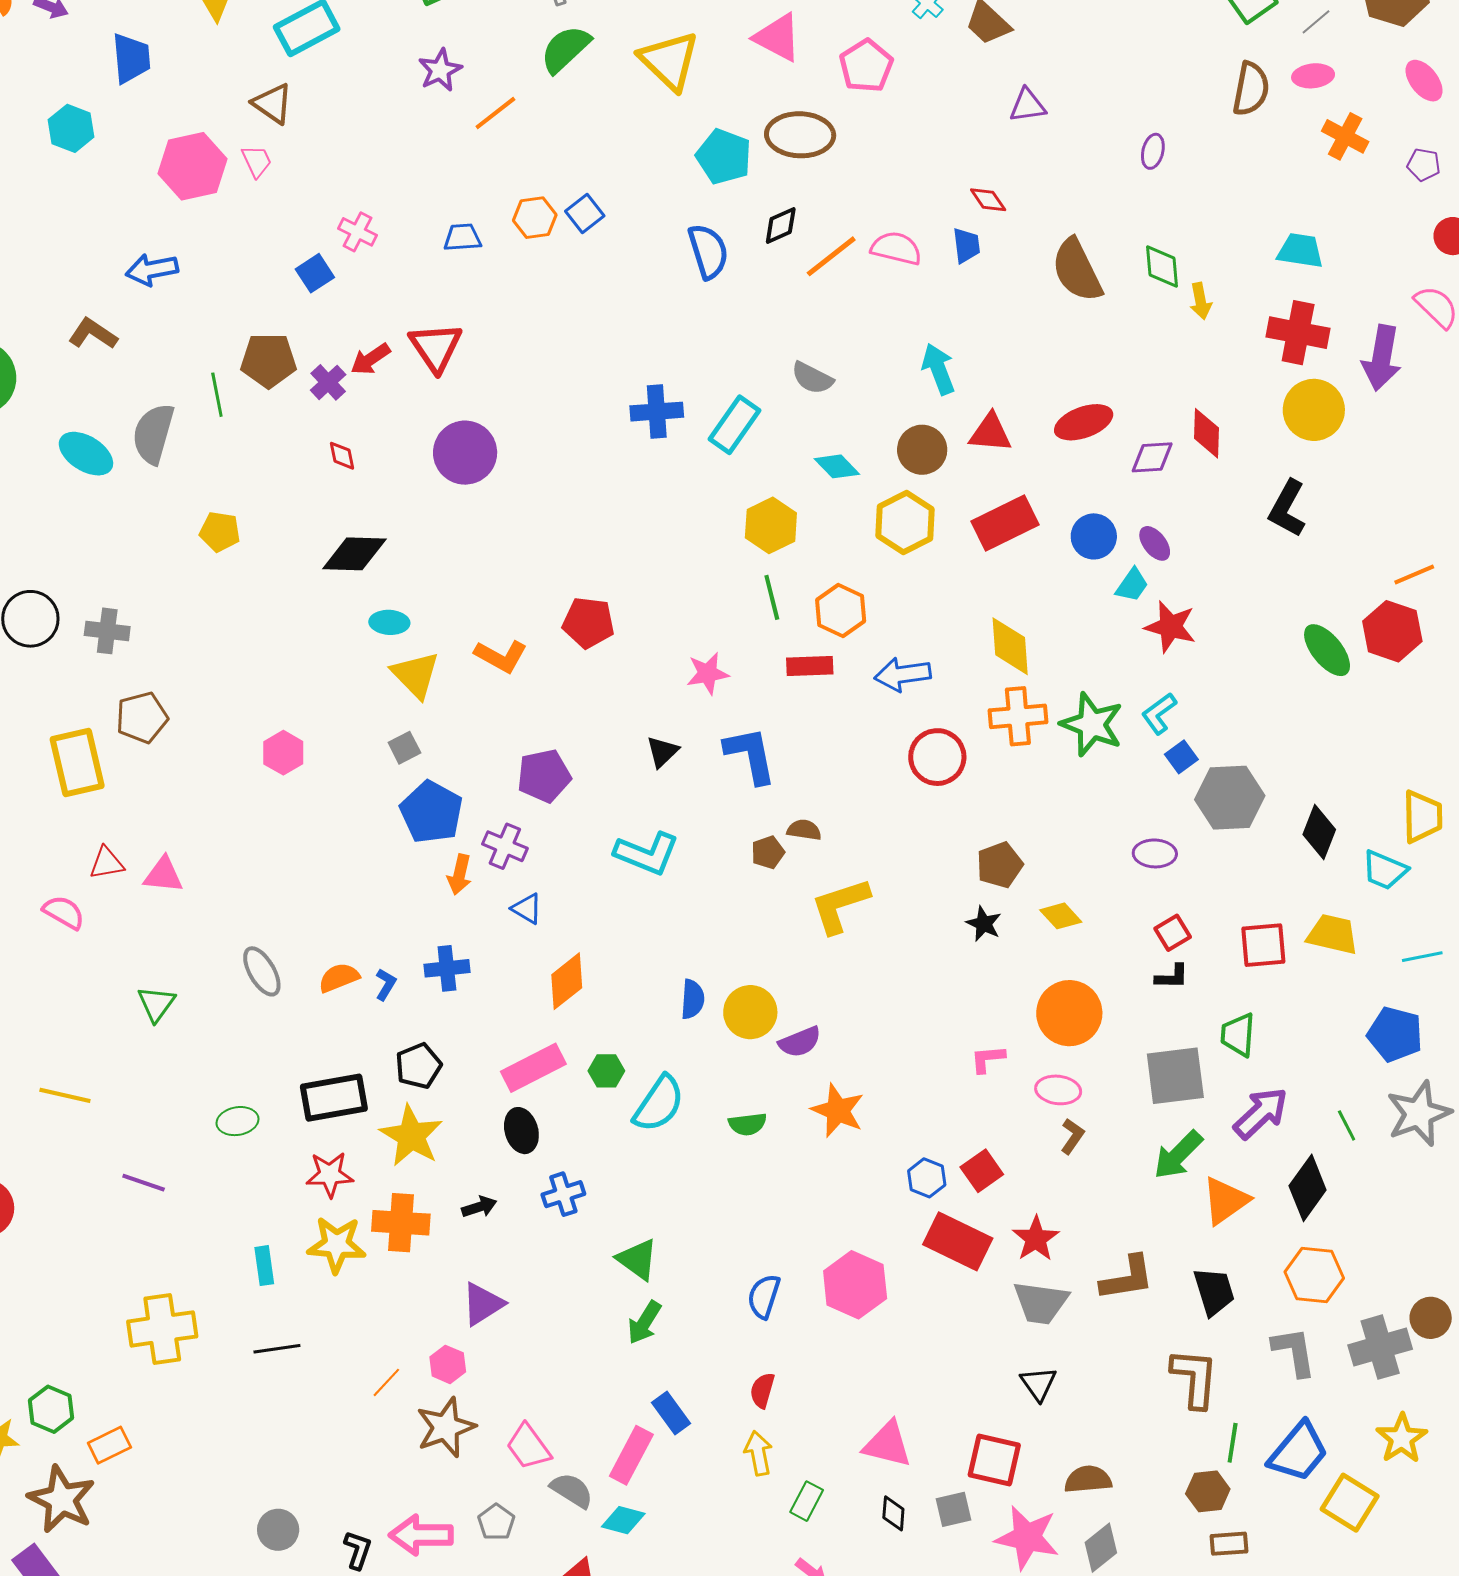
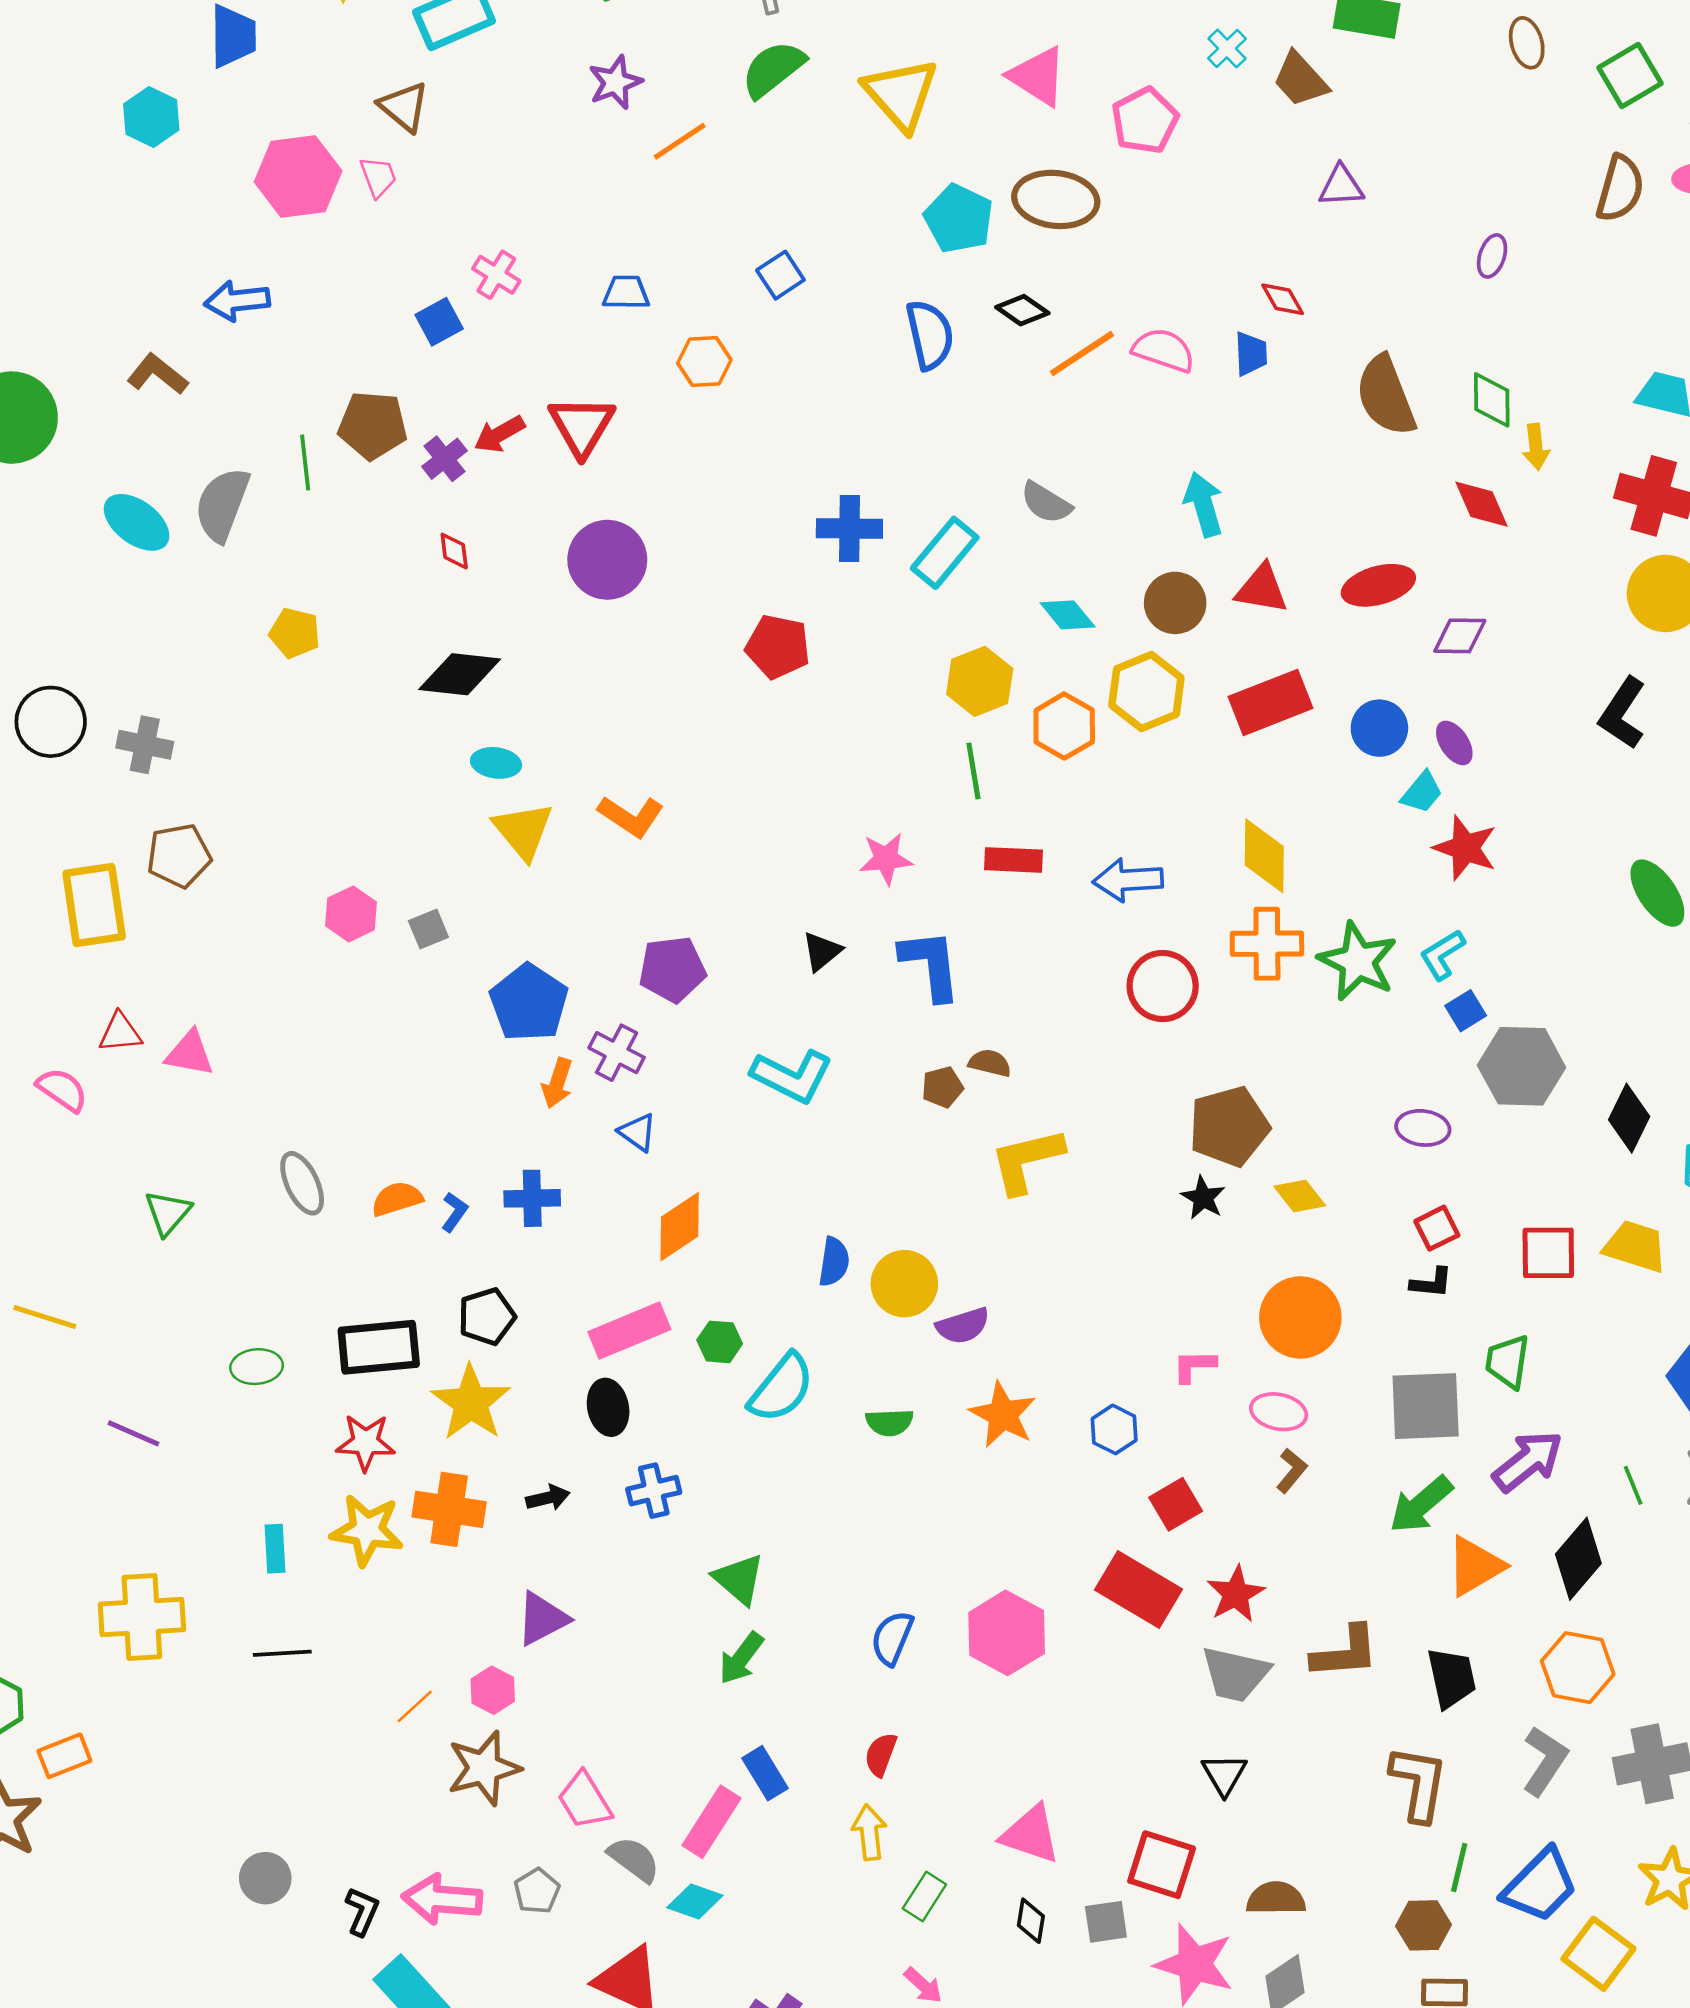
orange hexagon: (535, 218) -> (704, 362), moved
black diamond: (781, 225) -> (1022, 310), turned 54
red diamond: (1206, 433) -> (1482, 504), moved, turned -30
orange hexagon: (841, 610) -> (1064, 726), moved
red pentagon: (588, 623) -> (778, 647), moved
gray square: (404, 748) -> (428, 929), moved
brown pentagon: (1000, 865) -> (1229, 1126), size x1.4
blue hexagon: (927, 1178) -> (1114, 1429), moved
gray L-shape: (1294, 1352) -> (1545, 1761), turned 38

